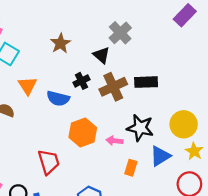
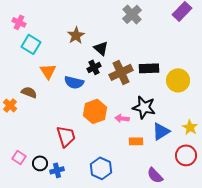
gray cross: (120, 33) -> (132, 14), moved
black triangle: (101, 55) -> (101, 48), moved
yellow circle: (184, 124) -> (178, 80), moved
orange rectangle: (131, 168) -> (136, 141), turned 72

